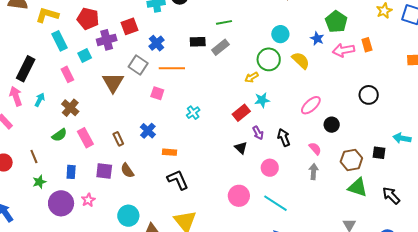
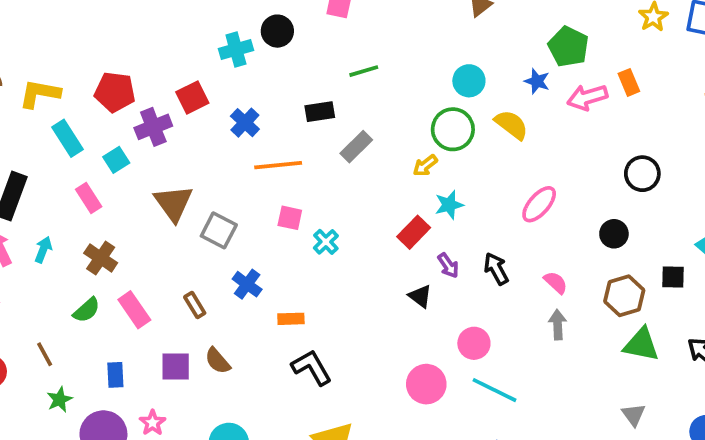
gray rectangle: (220, 47) -> (356, 147), moved
gray square: (138, 65) -> (219, 230), moved
pink square: (157, 93) -> (290, 218), moved
black circle: (332, 125) -> (614, 234), moved
pink circle: (270, 168) -> (474, 343), moved

